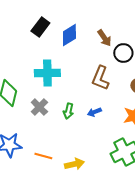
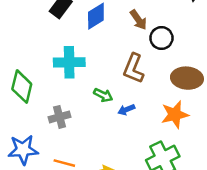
gray cross: (39, 107) -> (59, 117), moved, turned 30
green arrow: (68, 111) -> (103, 95), moved, turned -77

